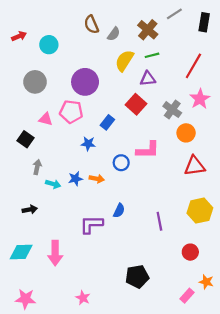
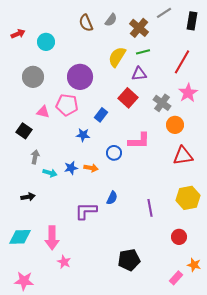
gray semicircle: (114, 34) -> (111, 20), moved
pink star: (83, 298) -> (64, 262), moved

